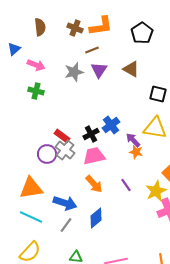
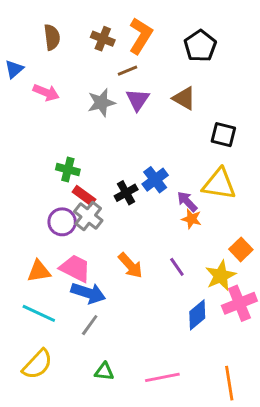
orange L-shape: (101, 26) -> (141, 36), turned -50
green cross: (36, 91) -> (68, 169), moved
pink trapezoid: (94, 156) -> (75, 268), moved, turned 40
orange triangle: (31, 188) -> (39, 271), size x0.7
blue diamond: (96, 218) -> (197, 315), moved

